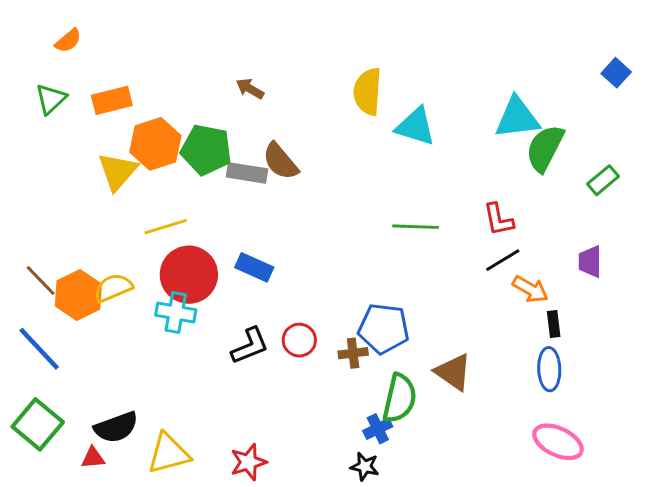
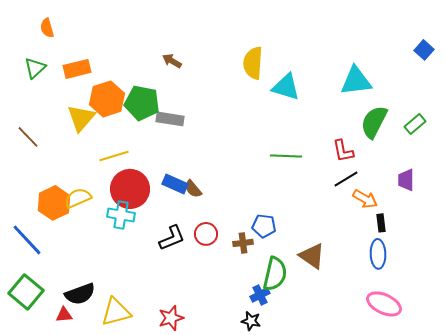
orange semicircle: (68, 41) -> (47, 28), turned 114
green semicircle: (545, 148) -> (374, 122), moved
brown semicircle: (280, 161) -> (193, 189), moved, size x0.7
brown line: (41, 280) -> (28, 137), moved
blue pentagon: (384, 328) -> (264, 226), size x0.7

